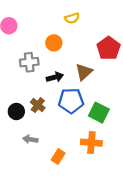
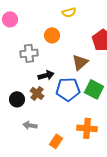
black arrow: (55, 77) -> (46, 75), moved
green square: (99, 113) -> (94, 89), moved

